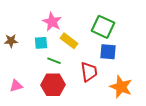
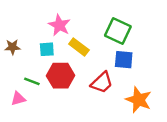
green line: (54, 61) -> (32, 81), moved
red trapezoid: (89, 72) -> (102, 83), turned 55
red hexagon: (53, 85) -> (61, 76), moved

